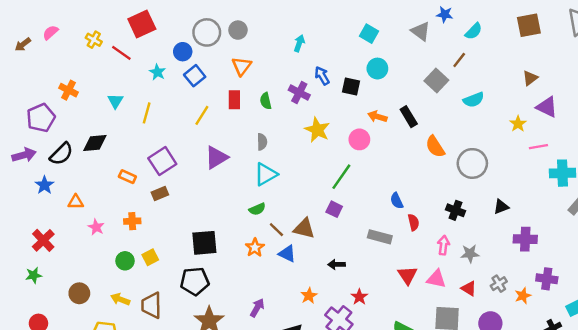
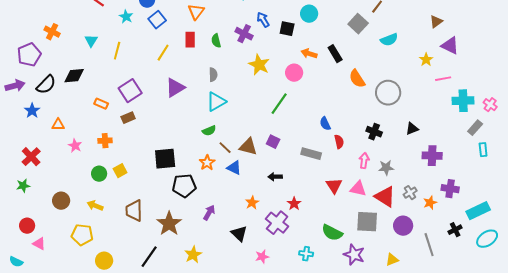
purple square: (334, 209) -> (273, 142), moved
black pentagon: (195, 281) -> (184, 186), moved
red triangle: (469, 288) -> (385, 197), size x1.6
brown trapezoid: (151, 305) -> (134, 211), moved

